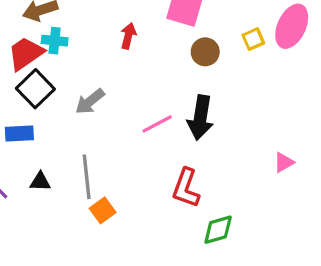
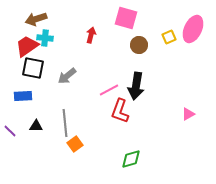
black square: (35, 89) -> (33, 68), turned -35
red L-shape: (186, 188) -> (120, 111), moved
green diamond: (218, 230) -> (131, 159), moved

